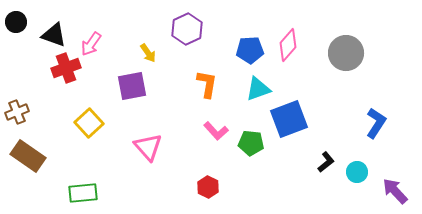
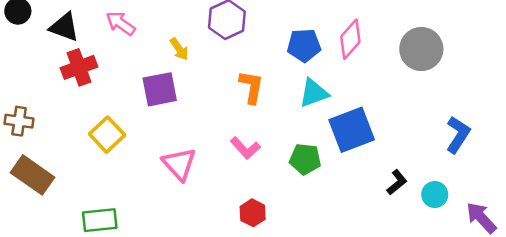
pink arrow: (91, 44) -> (121, 23), moved, turned 90
brown cross: (17, 112) -> (19, 121), turned 30
pink L-shape: (216, 131) -> (245, 148), moved

